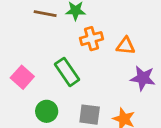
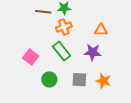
orange cross: (91, 39) -> (64, 27), moved
purple star: (143, 78) -> (93, 52), moved

